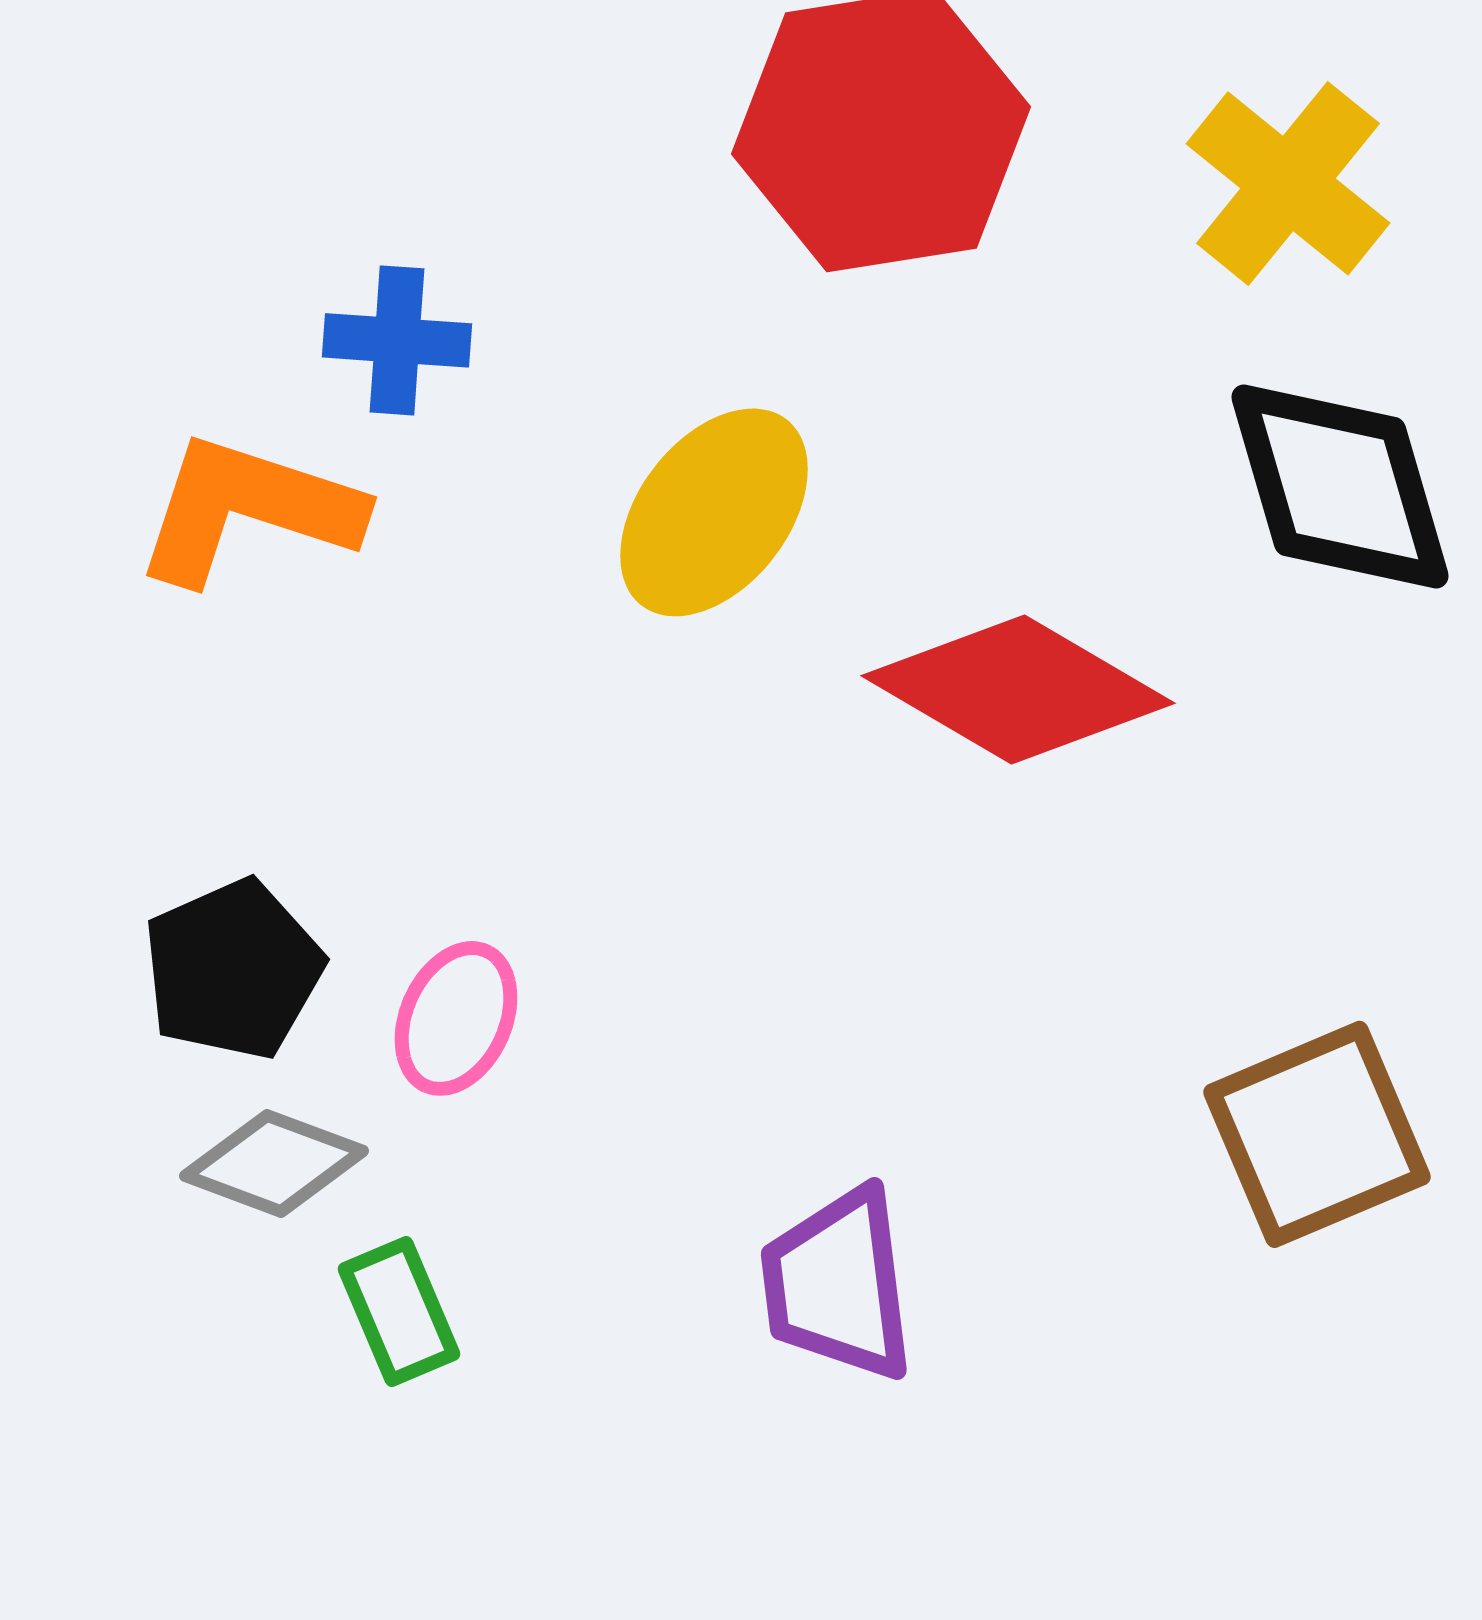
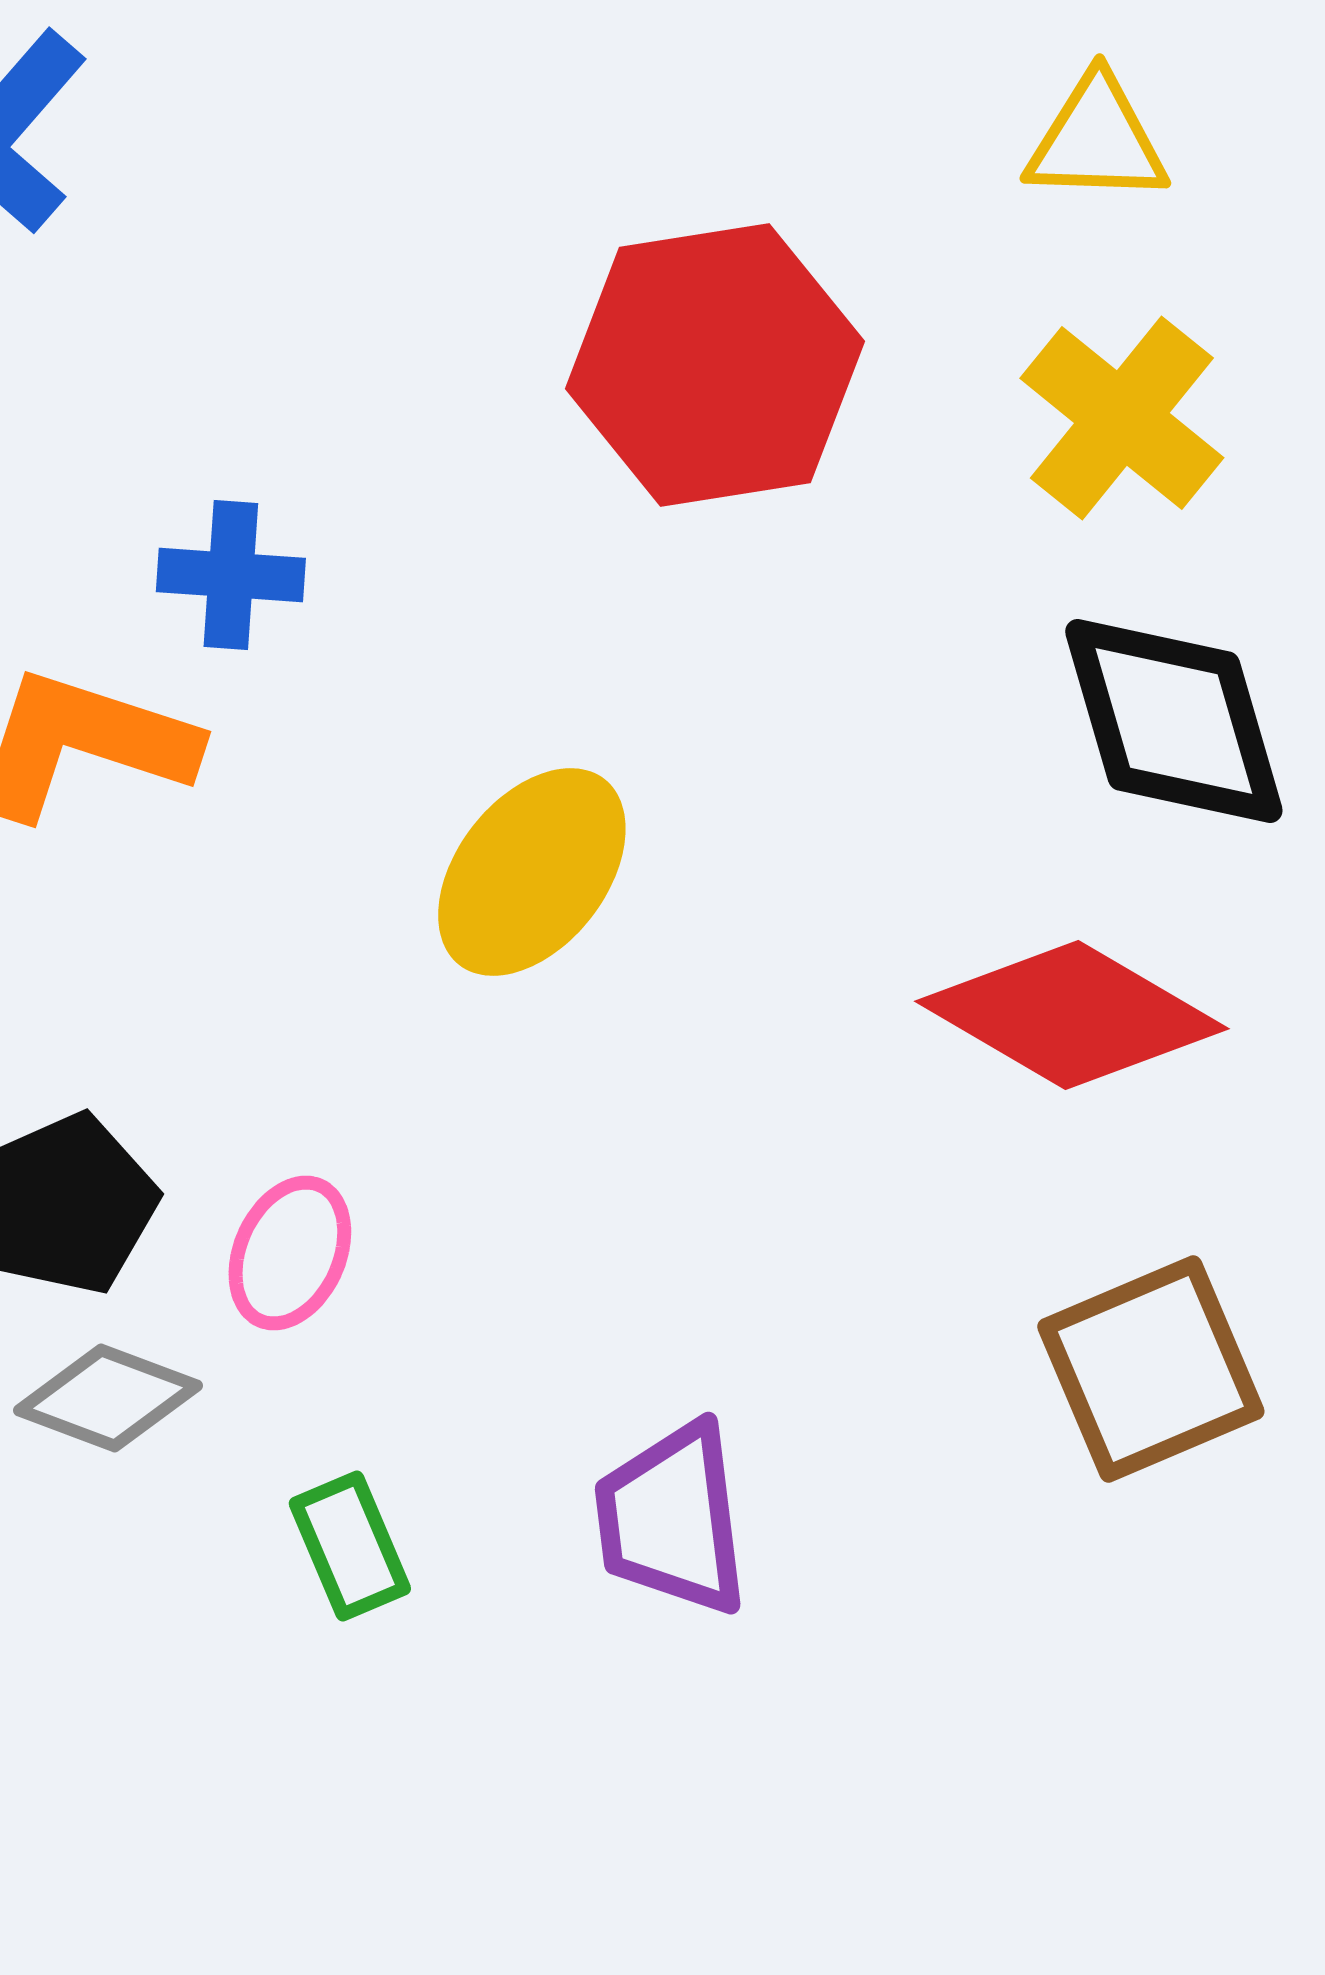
yellow ellipse: (714, 512) -> (532, 872), moved
red diamond: (1018, 689) -> (1072, 1015), moved
green rectangle: (399, 1311) -> (350, 1546), moved

